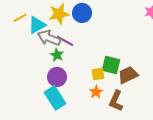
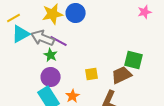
cyan triangle: (37, 25) -> (21, 34), moved
green square: (111, 65) -> (134, 60), moved
orange star: (96, 92) -> (73, 96), moved

